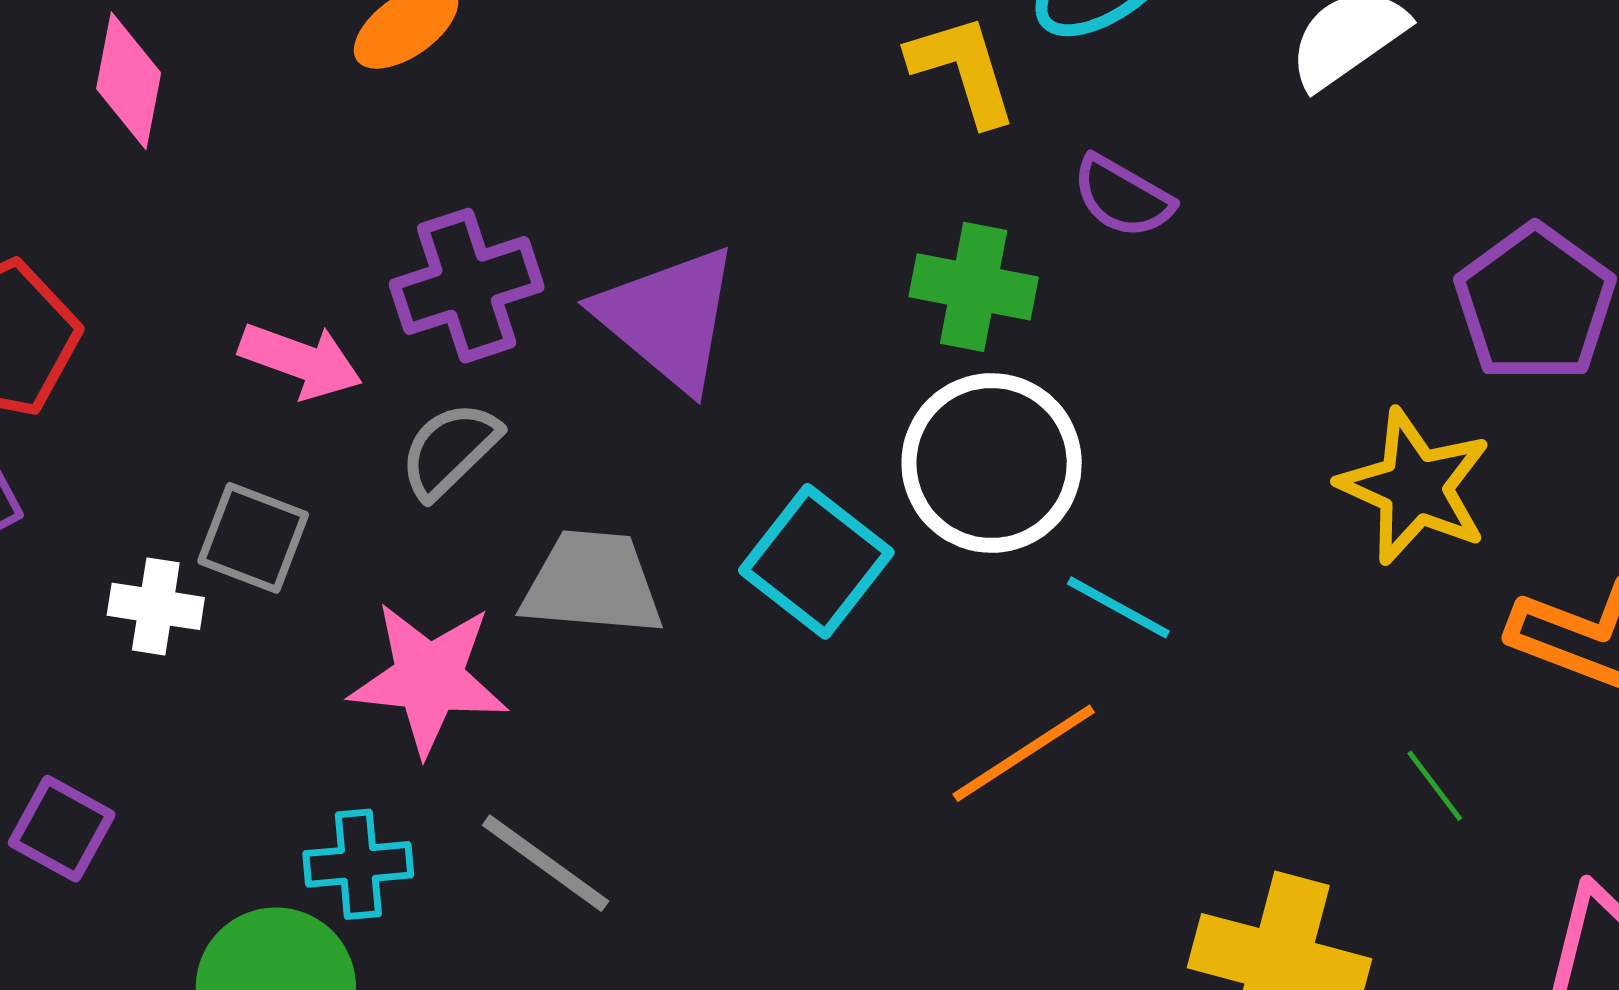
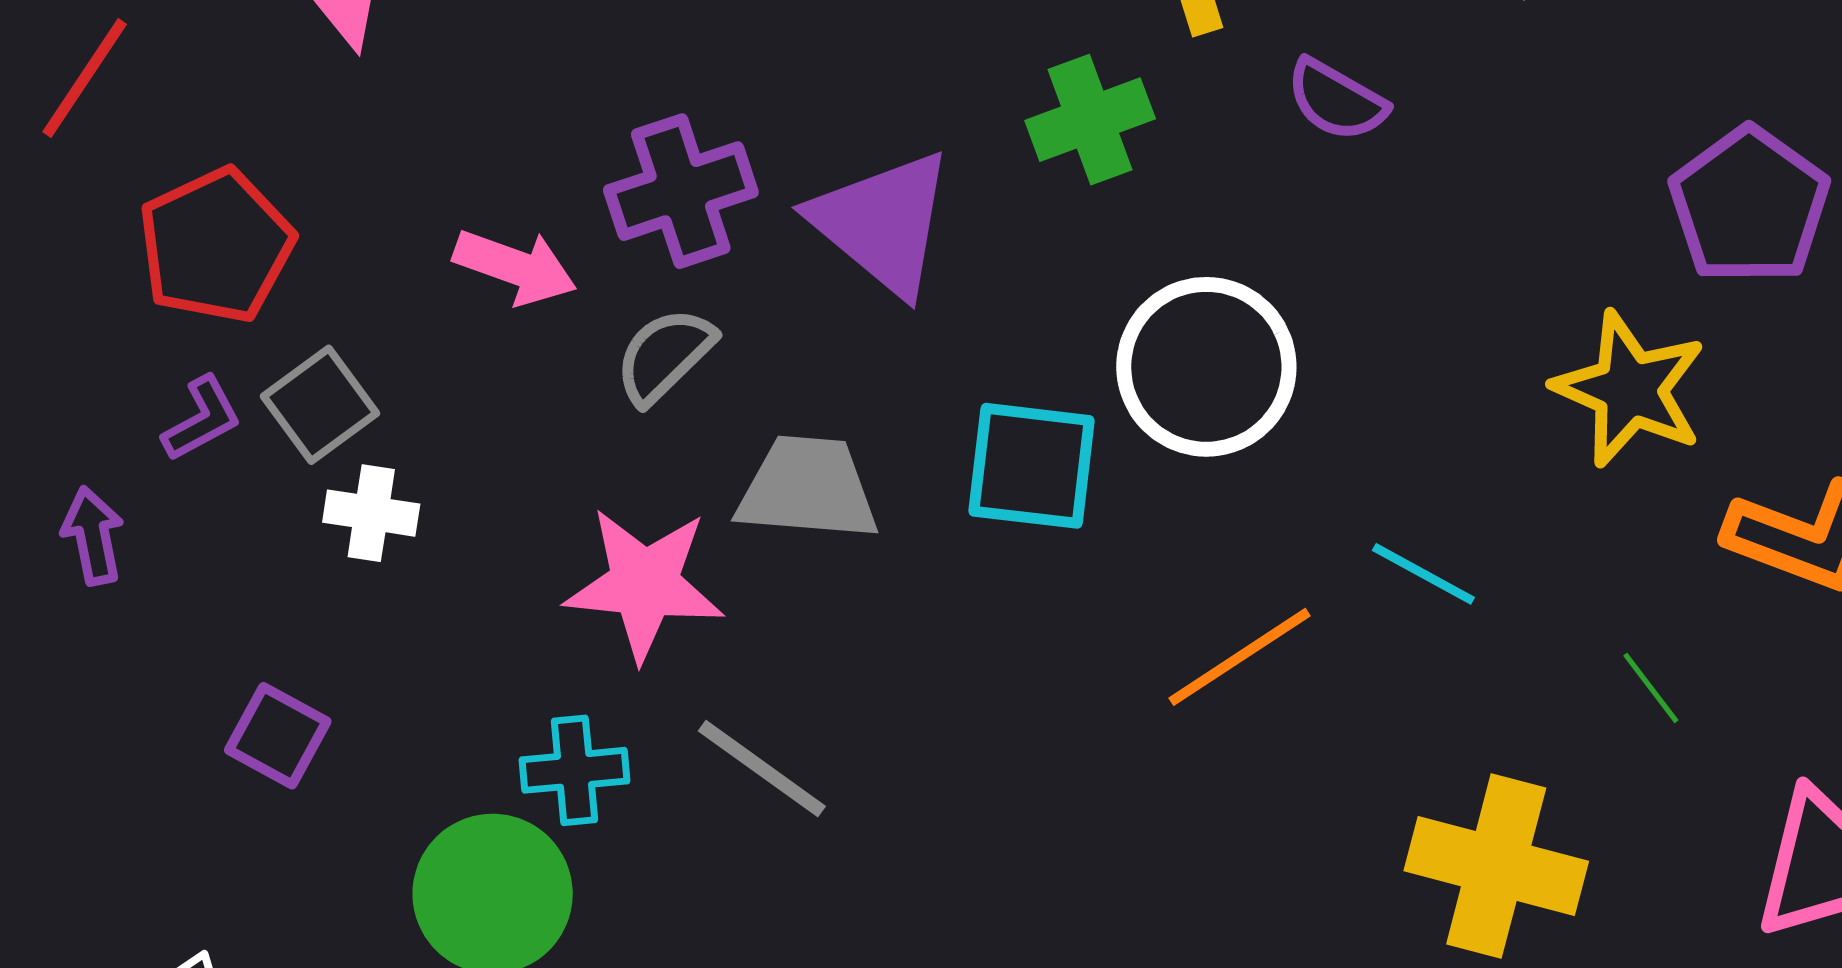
green cross: (974, 287) -> (1090, 120), moved, turned -31
gray square: (253, 538) -> (320, 405), moved, turned 33
cyan square: (816, 561) -> (1032, 466), turned -31
cyan line: (1118, 607) -> (1423, 574), moved

